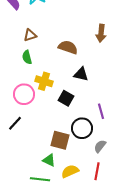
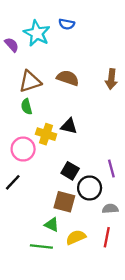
brown triangle: (30, 35) -> (30, 81), size x1.5
brown semicircle: (68, 47) -> (68, 78), moved
black triangle: (81, 74) -> (69, 126), moved
black square: (66, 98) -> (70, 171), moved
gray semicircle: (100, 146) -> (110, 209), turned 48

